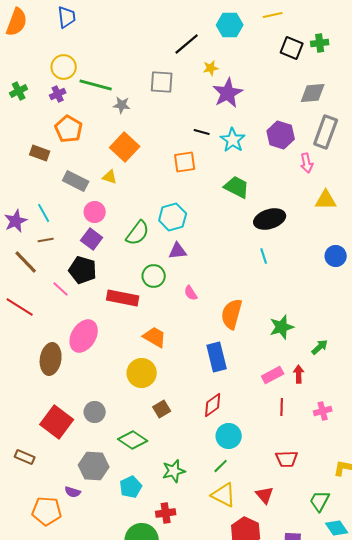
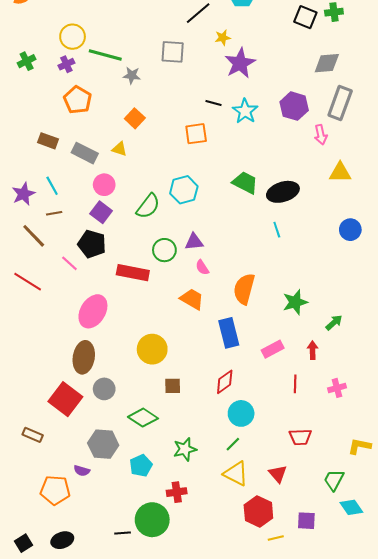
orange square: (125, 147) -> (135, 118), size x0.7
brown rectangle: (40, 153) -> (48, 141), moved
green trapezoid: (237, 187) -> (245, 183), moved
purple triangle: (178, 251) -> (194, 242), moved
orange trapezoid: (155, 337) -> (192, 299), moved
brown ellipse: (51, 359) -> (84, 357), moved
pink rectangle: (273, 375) -> (273, 349), moved
brown square: (162, 409) -> (173, 386), turned 30

